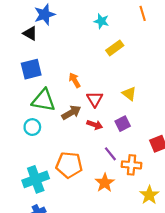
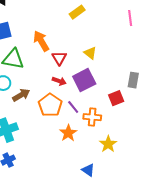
orange arrow: (75, 80) -> (41, 41), size x1.5
brown arrow: (71, 113) -> (21, 95), moved
purple square: (123, 124) -> (84, 80), size x1.6
orange pentagon: (69, 165) -> (50, 105), moved, turned 30

